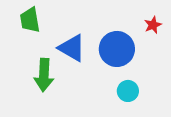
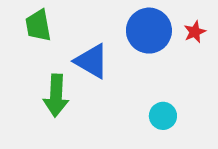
blue circle: (117, 49) -> (149, 31), moved

